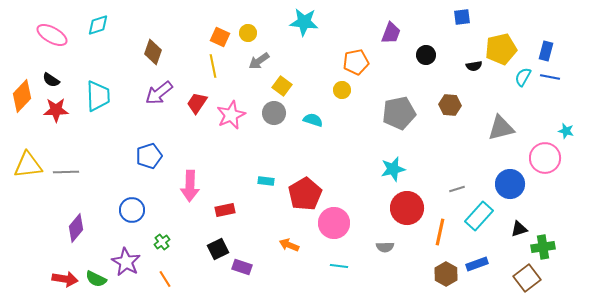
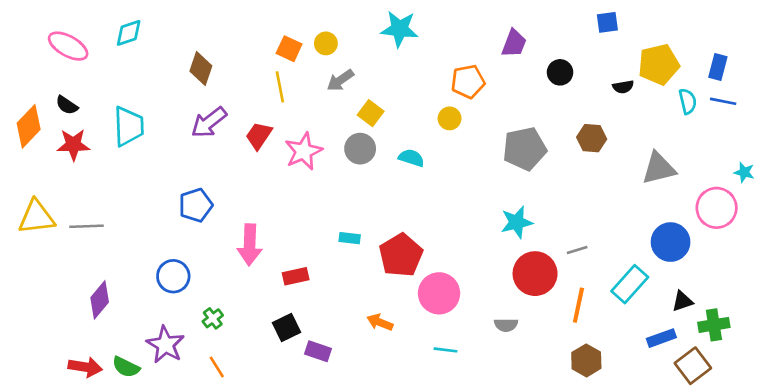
cyan semicircle: (523, 77) -> (688, 101), turned 138
gray line: (457, 189) -> (577, 250), moved
blue rectangle: (477, 264) -> (661, 338), moved

